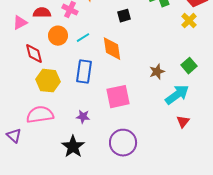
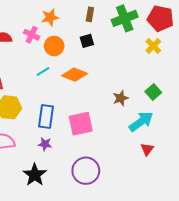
orange circle: (58, 36) -> (54, 46), moved
cyan line: (83, 38) -> (43, 72), moved
orange diamond: (112, 49) -> (75, 75), turned -60
blue rectangle: (84, 72) -> (46, 117), moved

